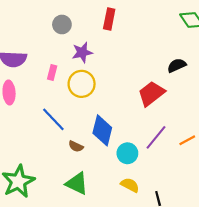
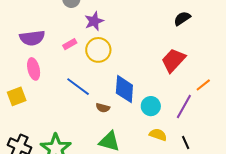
pink rectangle: (52, 73) -> (70, 44), turned 56
red trapezoid: (151, 93) -> (173, 60), moved
purple line: (156, 137) -> (184, 107), moved

